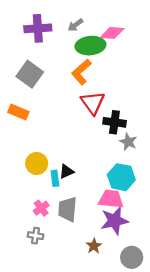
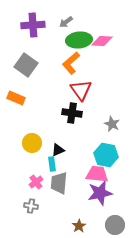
pink diamond: (112, 33) -> (102, 41), moved
black cross: (114, 122) -> (72, 113), moved
cyan rectangle: (55, 178) -> (52, 164), moved
brown star: (94, 246) -> (79, 226), moved

